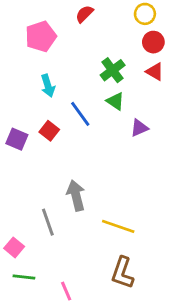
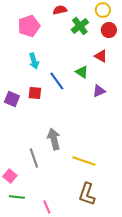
red semicircle: (84, 14) -> (60, 10), turned 32
green cross: (113, 70) -> (80, 26), moved
red triangle: (155, 72) -> (101, 56), moved
red square: (49, 131) -> (35, 93), turned -32

